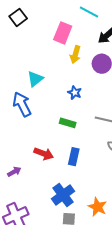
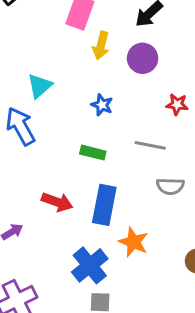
blue rectangle: (74, 157) -> (104, 205), size x1.4
orange star: (97, 207) -> (133, 242), moved

